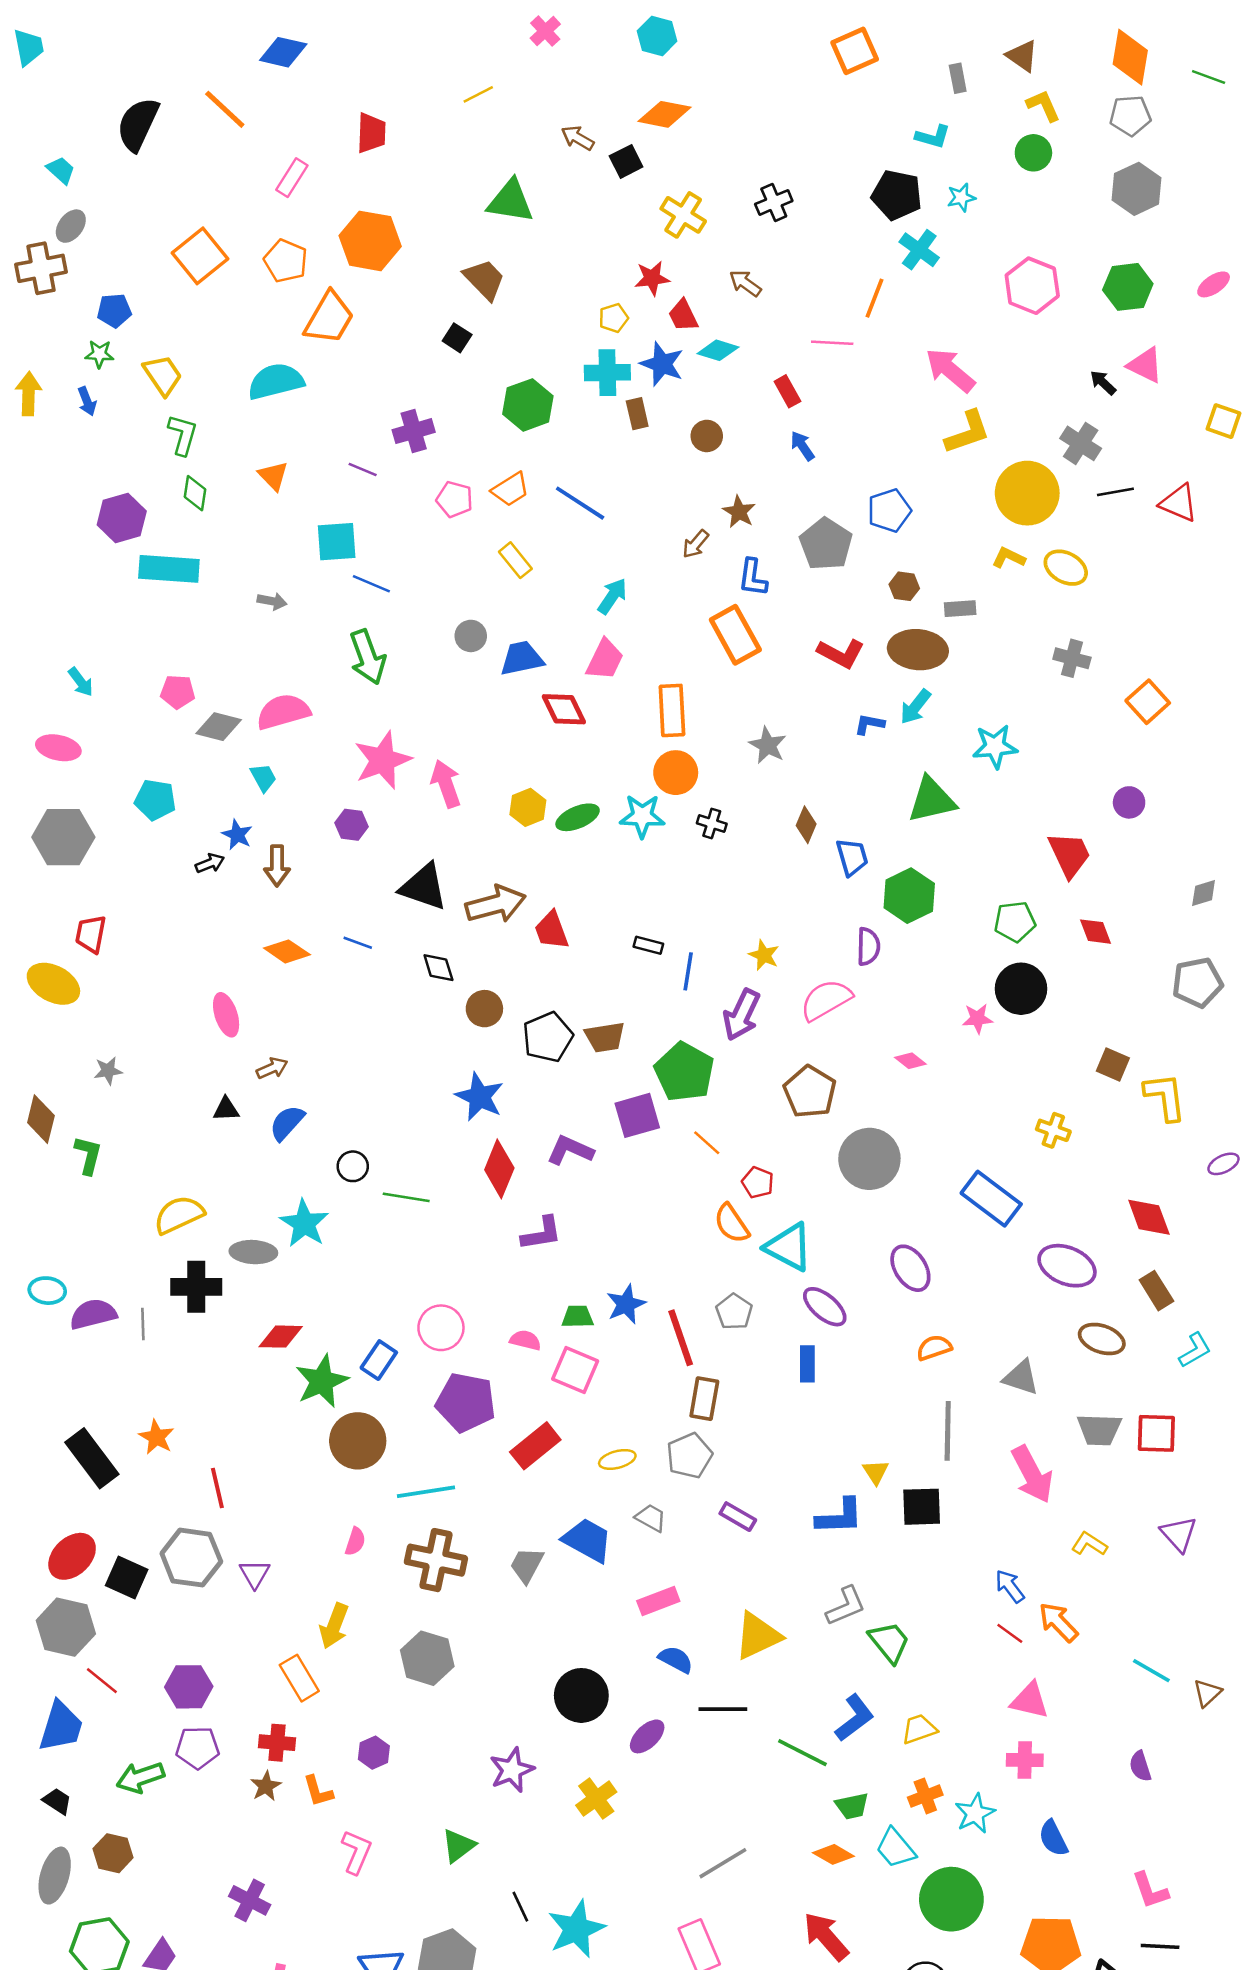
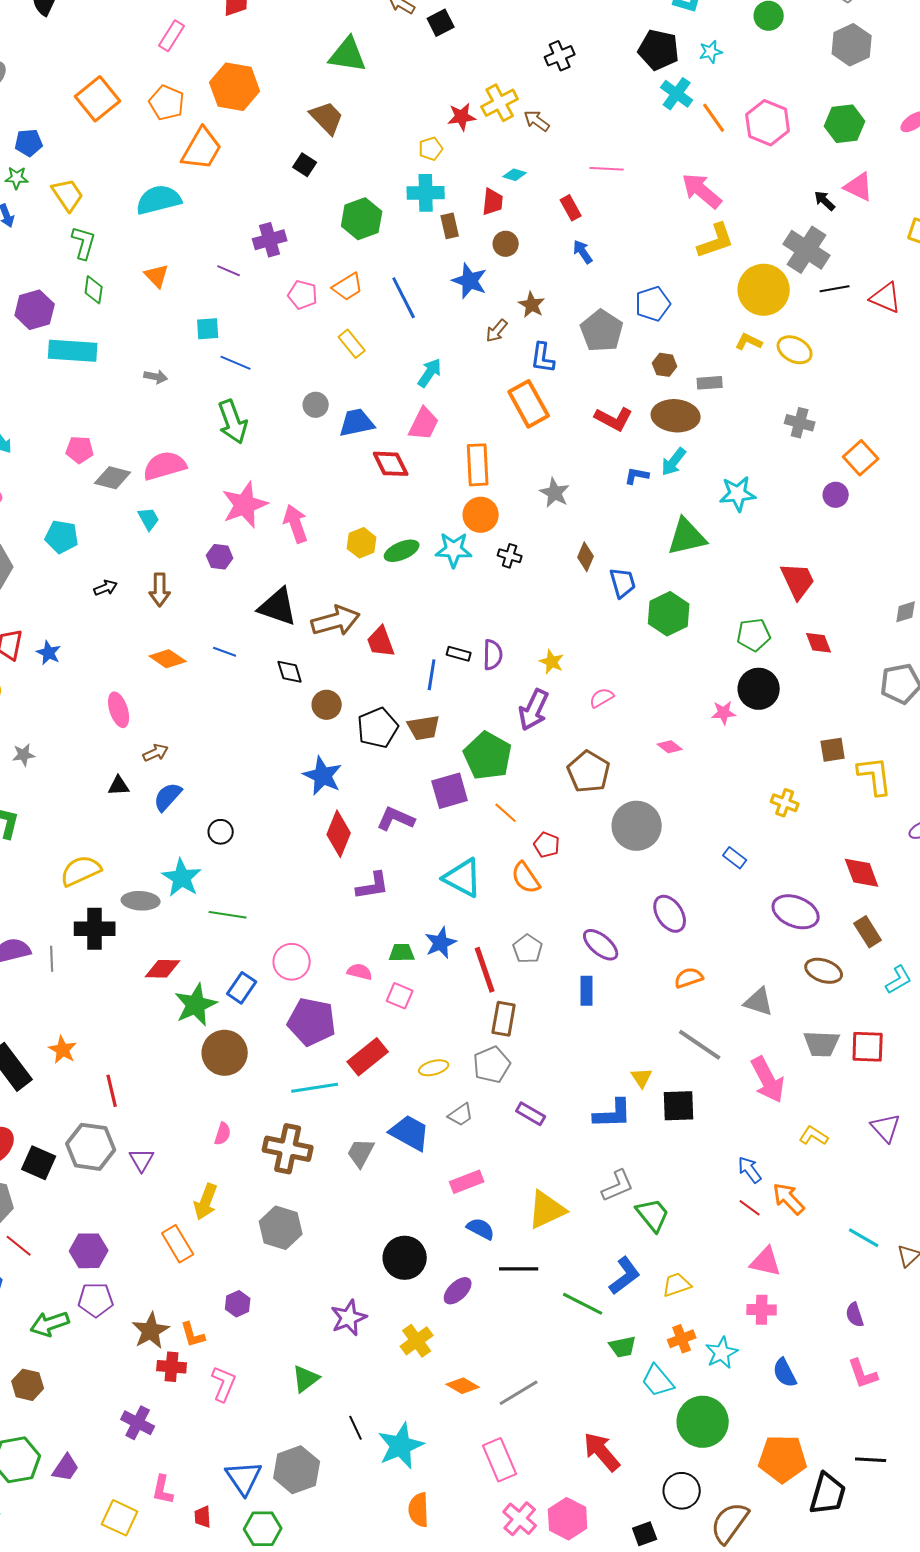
yellow cross: (683, 215) -> (500, 103), moved, turned 30
orange line: (874, 298) -> (714, 118), moved, turned -56
red trapezoid: (683, 315) -> (493, 202), moved, turned -148
cyan diamond: (718, 350) -> (515, 175), size x0.7
blue star: (662, 364) -> (470, 281), moved
gray cross: (1081, 443) -> (807, 250), size x1.4
blue line: (580, 503) -> (404, 298), turned 30
cyan square: (337, 542) -> (208, 329), size x0.7
purple circle: (1129, 802) -> (836, 495), moved
blue star: (237, 835) -> (49, 653), moved
purple semicircle: (868, 946) -> (493, 655), moved
blue line: (688, 971) -> (432, 675), moved
pink semicircle: (826, 1000) -> (602, 698), size x0.6
brown square: (1113, 1064) -> (833, 750), turned -32
green line: (406, 1197) -> (228, 915), moved
blue rectangle: (991, 1199) -> (735, 858), size x0.5
cyan triangle: (789, 1247) -> (463, 878), moved
pink square: (575, 1370) -> (400, 996), size x0.7
gray line: (948, 1431) -> (700, 1045), turned -57
cyan line: (426, 1492) -> (315, 1088), moved
gray trapezoid: (651, 1518) -> (461, 1115), turned 116
red cross: (277, 1743) -> (172, 1367), moved
brown star: (266, 1786) -> (151, 1331), size x1.5
orange diamond: (833, 1854) -> (463, 1386), moved
pink L-shape: (1150, 1890) -> (863, 1374), moved

